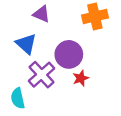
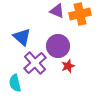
purple triangle: (42, 14) -> (57, 11), moved

